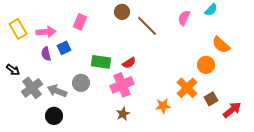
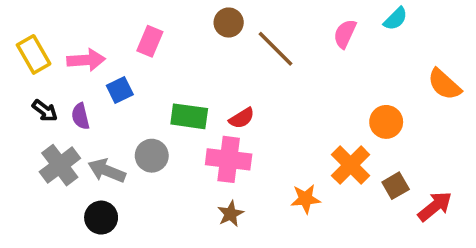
orange semicircle: (221, 45) -> (444, 84), moved
purple semicircle: (46, 54) -> (80, 116), moved
black arrow: (13, 70) -> (45, 111), moved
pink cross: (122, 85) -> (229, 159), turned 30

